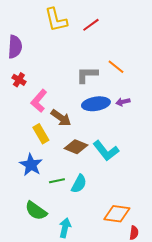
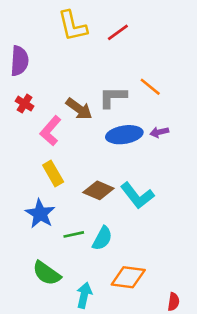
brown arrow: (61, 118) -> (79, 109), moved
orange diamond: (117, 214) -> (128, 277), moved

